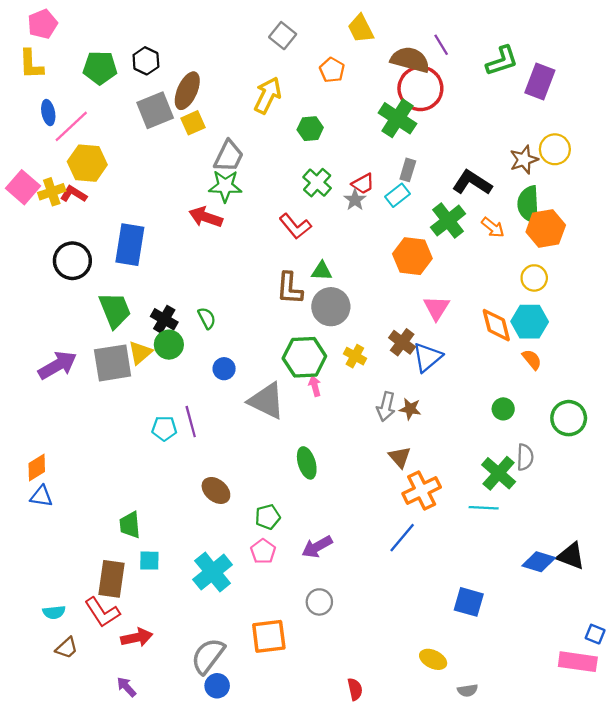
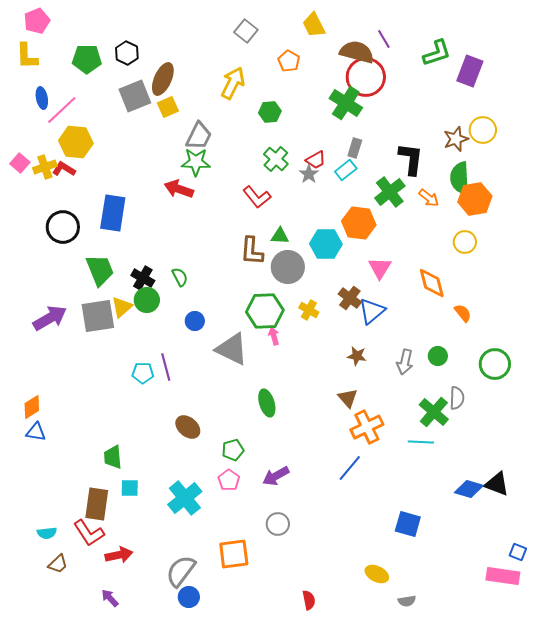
black L-shape: (472, 183) -> (411, 159), turned 64
pink square: (23, 187) -> (20, 163), size x0.7
cyan hexagon: (530, 322) -> (326, 244), moved
gray arrow: (386, 407) -> (405, 362), moved

